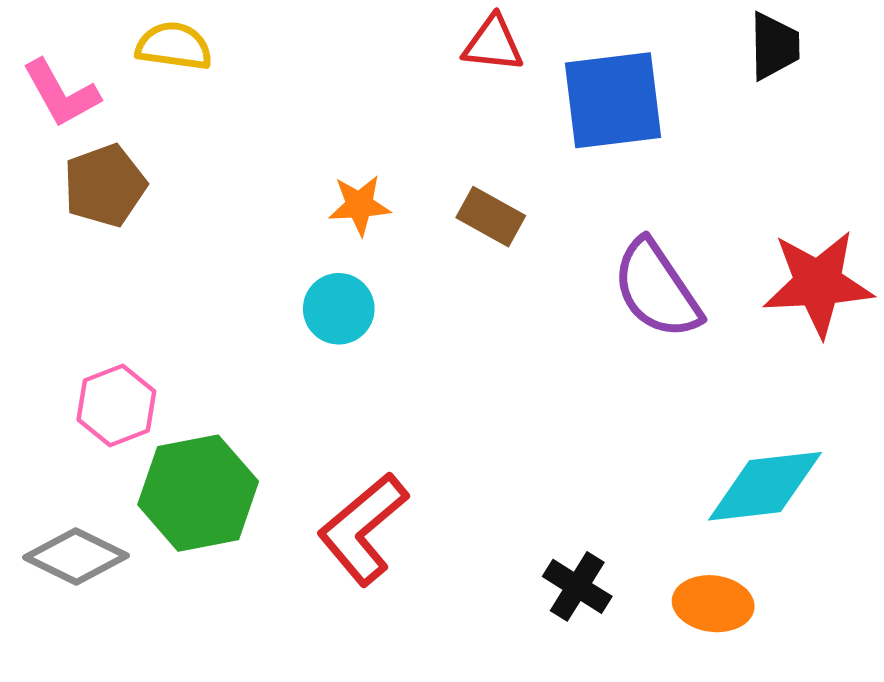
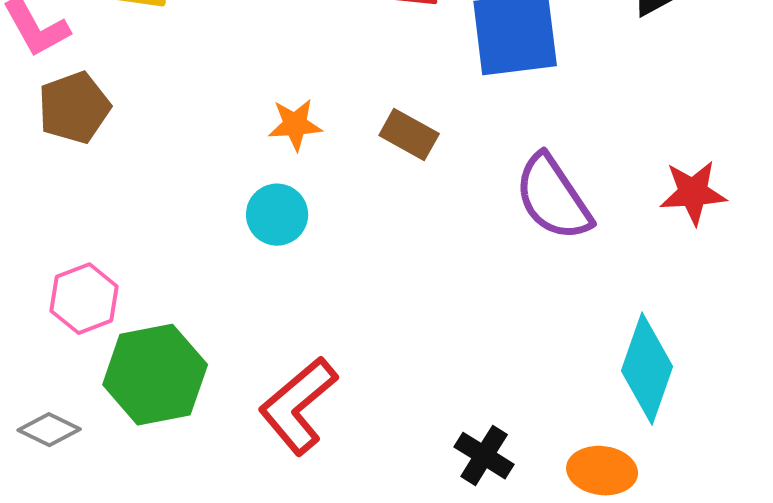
red star: (818, 283) -> (693, 193), size x0.7
cyan diamond: (765, 486) -> (647, 369), turned -64
gray diamond: (76, 556) -> (49, 430), size x0.7

